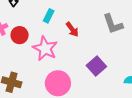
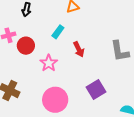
pink star: (45, 48) -> (49, 63), size x0.7

